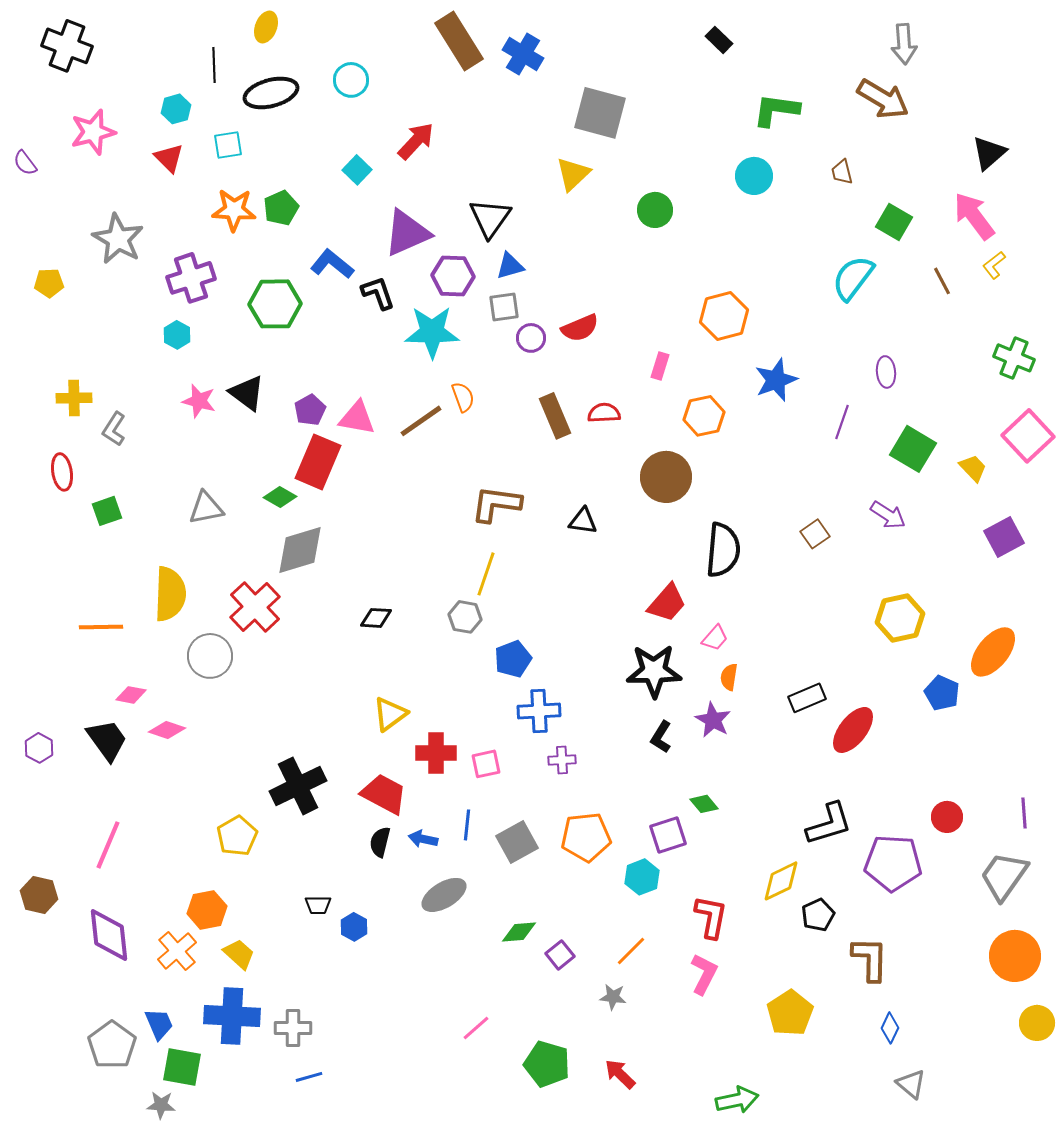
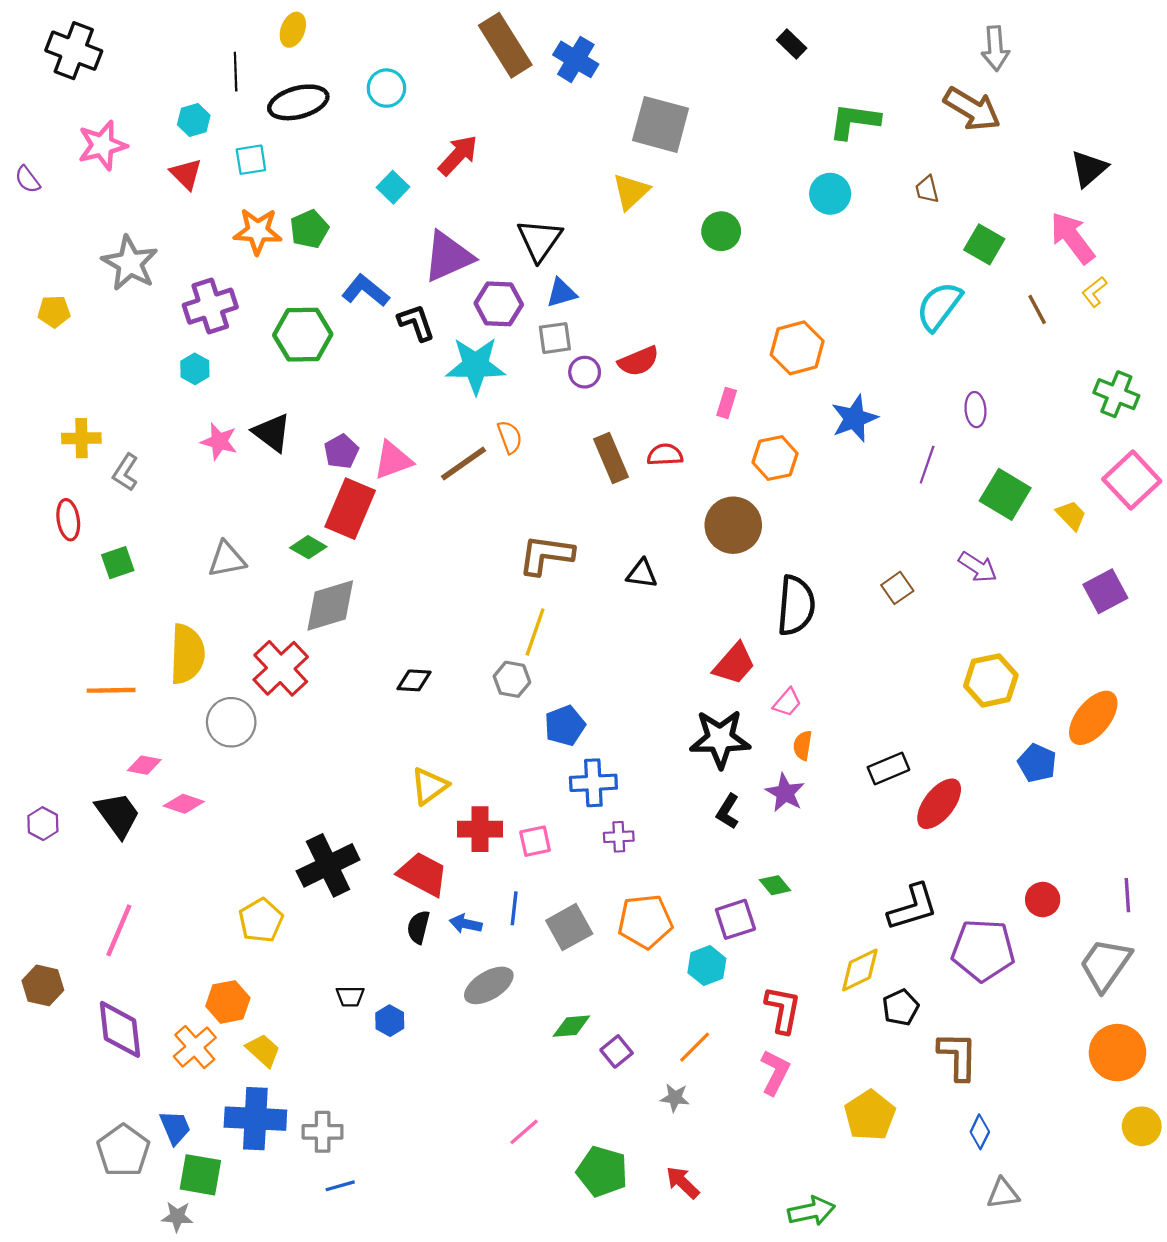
pink triangle: (357, 418) -> (393, 460), turned -30
gray triangle: (911, 1084) -> (1003, 1193), turned -48

